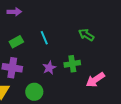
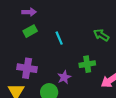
green rectangle: (16, 42) -> (30, 31), moved
purple star: (49, 68) -> (64, 77), moved

